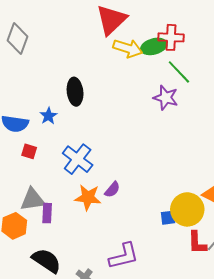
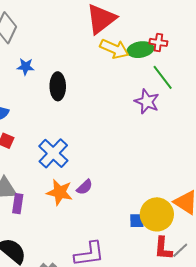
red cross: (171, 37) -> (158, 42), size x0.7
blue star: (48, 116) -> (26, 67), moved, turned 30

